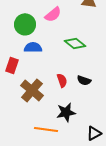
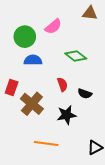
red rectangle: (12, 65) -> (12, 88), moved
red semicircle: (62, 80) -> (62, 84), moved
black star: (66, 112) -> (67, 115), moved

